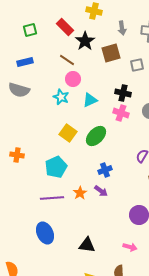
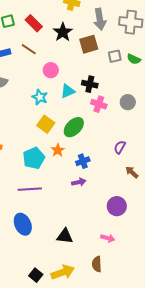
red rectangle: (65, 27) -> (34, 23), moved
gray arrow: (122, 28) -> (100, 19), size x1.5
brown line: (67, 60) -> (29, 49), moved
black cross: (123, 93) -> (90, 84), moved
cyan star: (61, 97) -> (40, 97), moved
purple arrow: (101, 191) -> (79, 182), turned -48
orange star: (80, 193) -> (58, 150), moved

